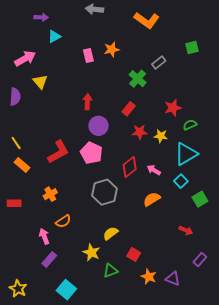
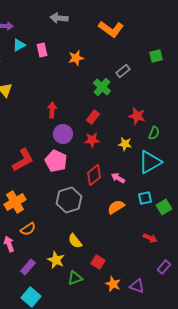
pink rectangle: (88, 55) -> (42, 50), moved
red star: (173, 108) -> (137, 116), turned 30
green semicircle: (190, 125) -> (154, 133), turned 136
red star: (140, 132) -> (92, 140), moved
cyan square: (181, 181) -> (145, 198), moved, turned 32
orange cross: (50, 194) -> (15, 202), size x1.5
yellow semicircle: (111, 233) -> (75, 241), turned -91
purple rectangle: (49, 259) -> (28, 267), moved

